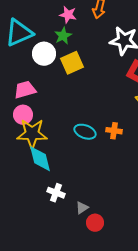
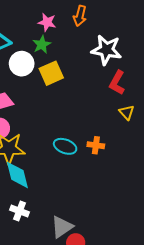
white cross: (56, 193) -> (19, 211), moved
gray triangle: (82, 208) -> (62, 227), size x1.6

